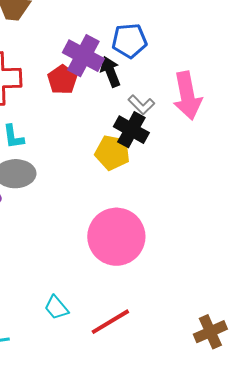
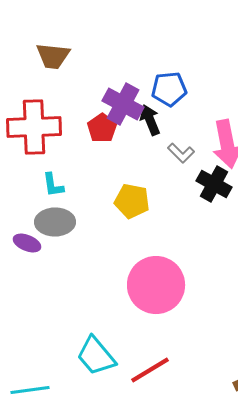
black cross: (131, 130) -> (214, 184), moved
yellow pentagon: (112, 153) -> (132, 201), moved
cyan trapezoid: (56, 308) -> (96, 356), size x1.6

